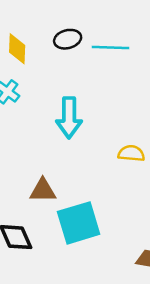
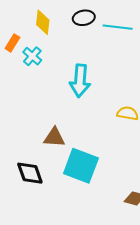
cyan square: (79, 223) -> (81, 166), turned 33

